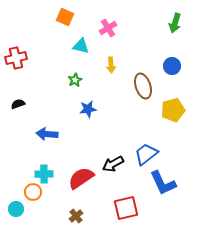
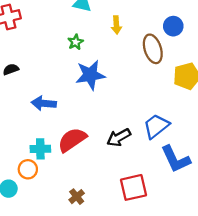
blue circle: (172, 66) -> (173, 26), moved
blue star: (88, 109) -> (90, 75), size x1.5
red semicircle: (81, 178) -> (72, 140), moved

